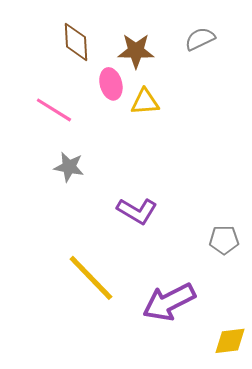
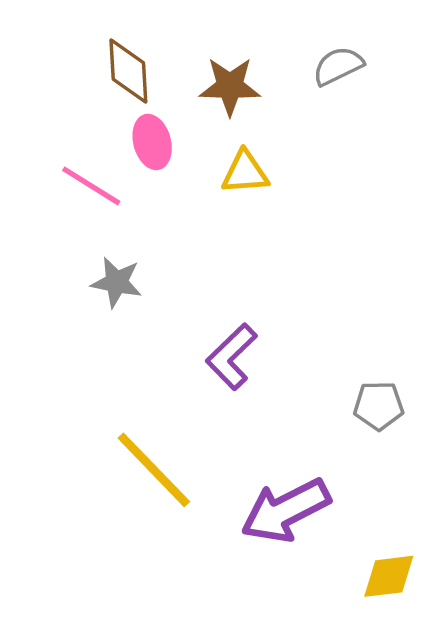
pink ellipse: (111, 84) -> (152, 142), moved
purple L-shape: (137, 211) -> (232, 357), turned 105

